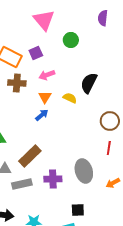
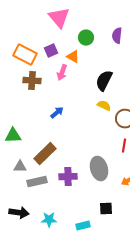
purple semicircle: (103, 18) -> (117, 36), moved
pink arrow: (47, 75) -> (62, 73), turned -49
orange triangle: (45, 97) -> (73, 57), moved, turned -32
yellow semicircle: (70, 98) -> (104, 106), moved
black square: (78, 210) -> (106, 209), moved

